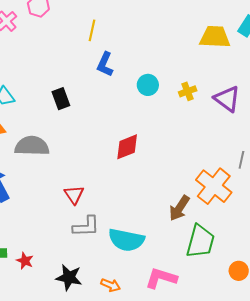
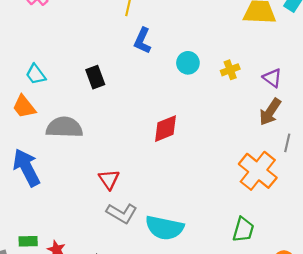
purple triangle: (227, 99) -> (272, 78), size x0.7
brown arrow: (179, 208) -> (270, 112), moved
gray L-shape: (86, 226) -> (122, 213), turned 32
green trapezoid: (200, 241) -> (243, 230), size x0.7

